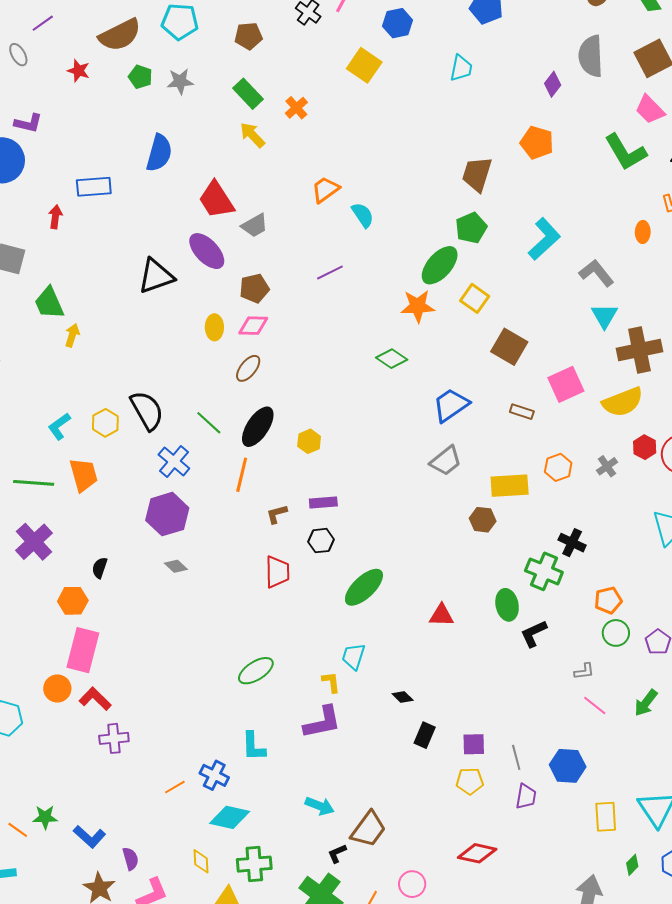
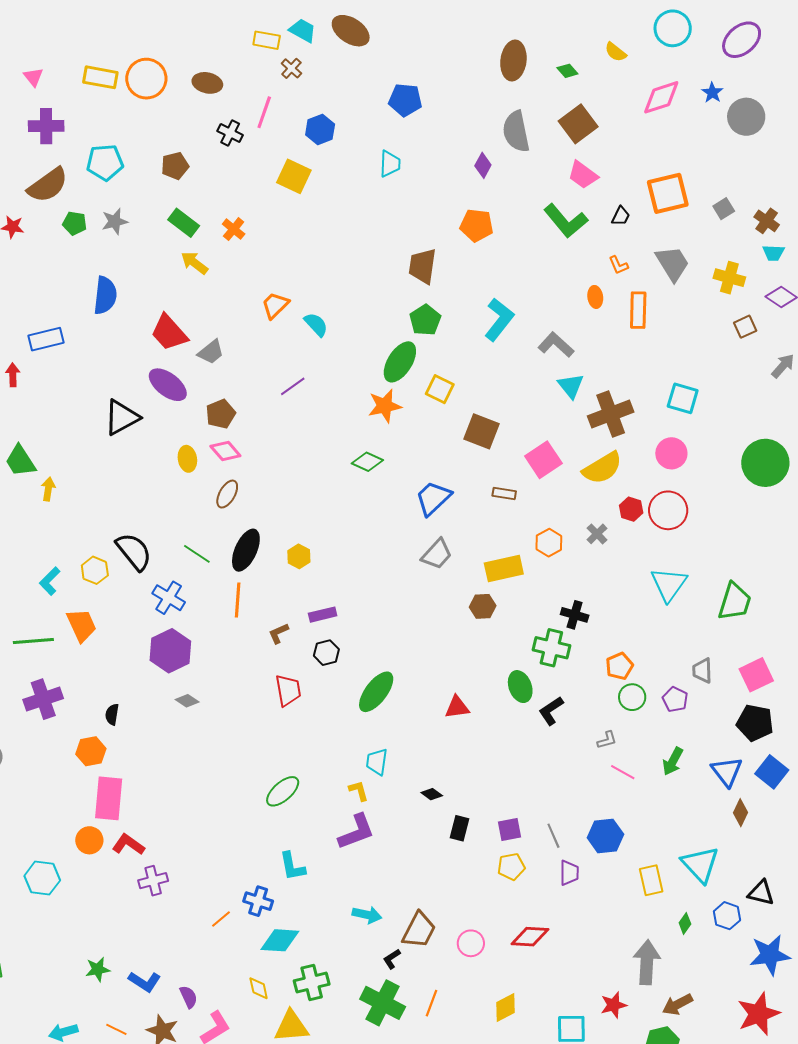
pink diamond: (253, 326) -> (225, 451), turned 56
purple cross: (34, 542) -> (43, 699), turned 33
orange line: (18, 830) -> (116, 1029), moved
pink circle: (412, 884) -> (471, 943), moved

